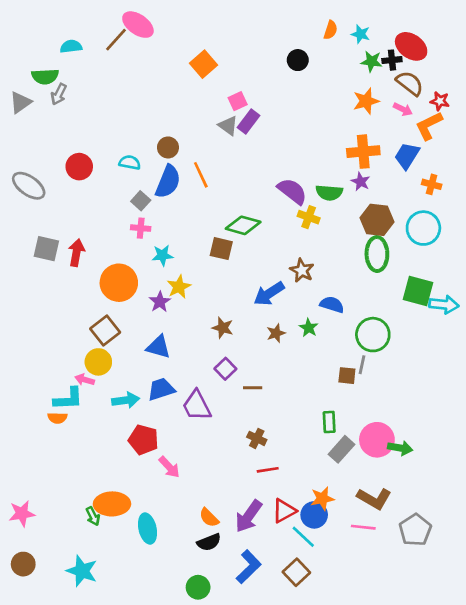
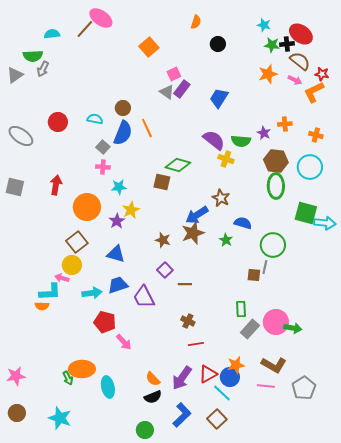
orange semicircle: (331, 30) -> (196, 22), moved
orange cross: (363, 152) -> (285, 124), moved, size x0.6
blue trapezoid: (407, 156) -> (219, 98), moved
gray square: (46, 249) -> (15, 187), moved
brown star: (276, 333) -> (193, 233), moved, size x1.6

